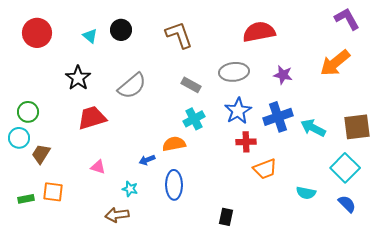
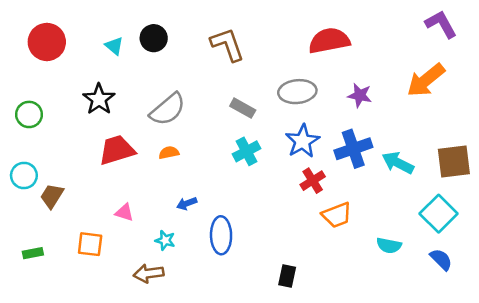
green circle: (28, 112) -> (29, 114), moved
red cross: (246, 142) -> (313, 181), turned -30
orange semicircle: (174, 144) -> (169, 153), moved, size x0.7
orange square: (53, 192) -> (90, 244), moved

